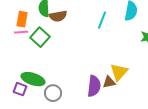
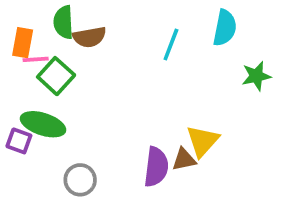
pink line: (21, 32) -> (36, 59), moved
green ellipse: (33, 79) -> (43, 124), moved
purple square: (20, 89) -> (19, 141), moved

